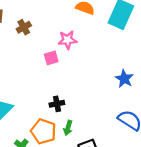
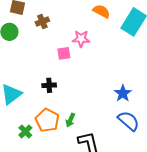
blue star: (124, 79) -> (123, 93), moved
black cross: (57, 104) -> (49, 85), moved

